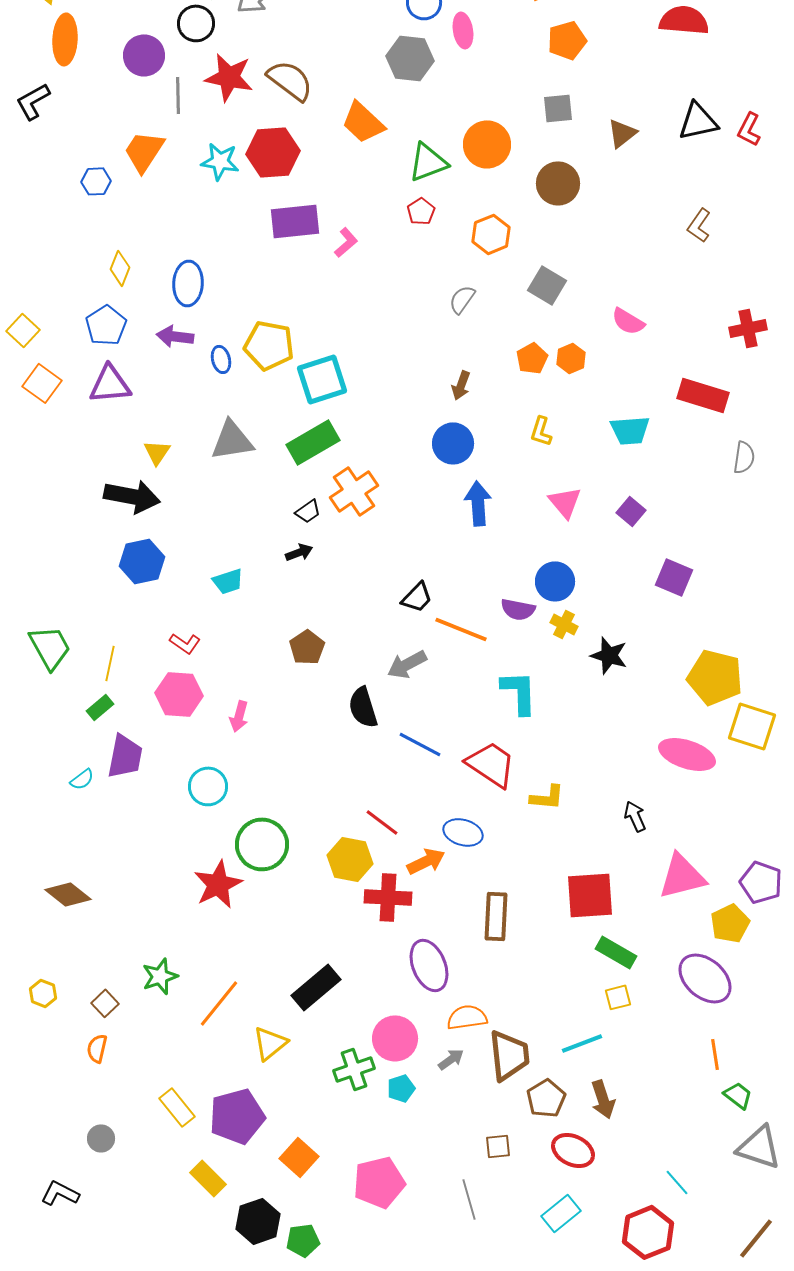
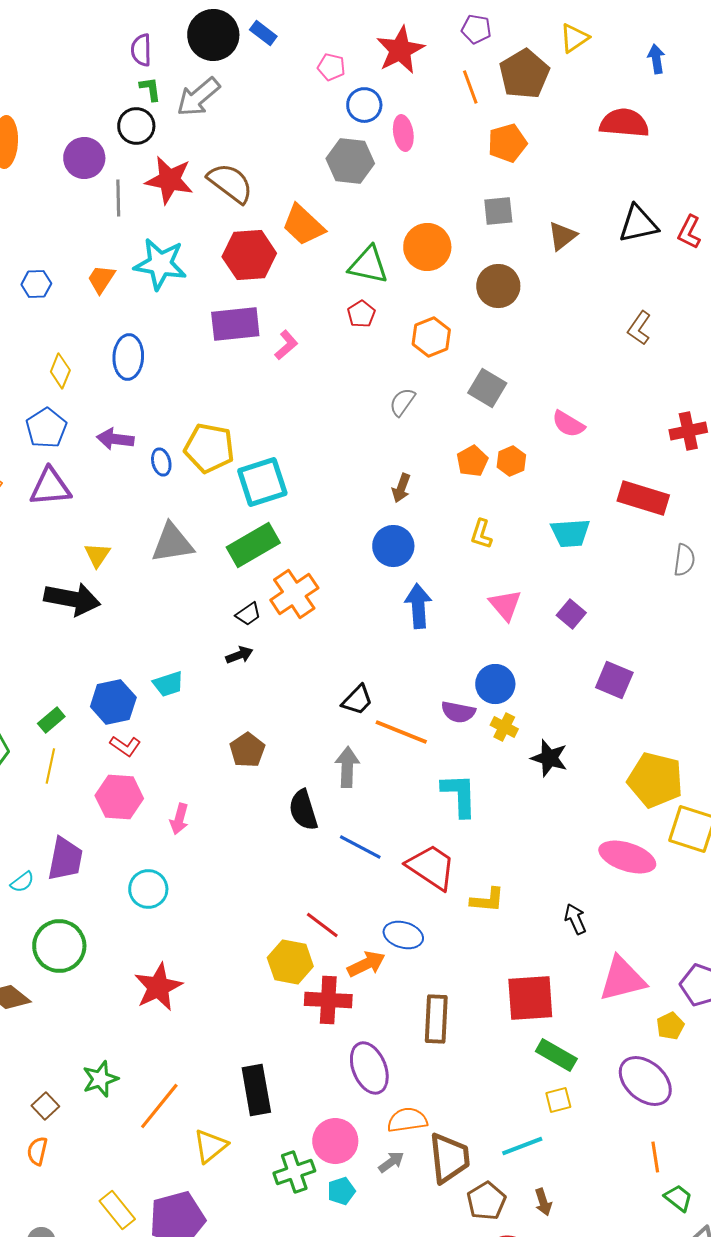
orange trapezoid: (144, 151) -> (101, 279), moved, size x0.7
red hexagon: (273, 152) -> (249, 255), moved
cyan star: (220, 161) -> (160, 264), size x1.4
green triangle: (428, 162) -> (368, 265), turned 33
blue ellipse: (188, 283) -> (128, 357), moved
blue hexagon: (142, 561) -> (113, 702), moved
gray arrow: (407, 664) -> (347, 767), turned 120
green rectangle: (100, 707) -> (51, 720), moved
green circle: (262, 844) -> (59, 946), moved
yellow pentagon: (730, 923) -> (670, 1026), size x0.7
black rectangle: (316, 987) -> (256, 1090), turned -60
brown arrow: (603, 1099) -> (543, 1202), size x0.7

